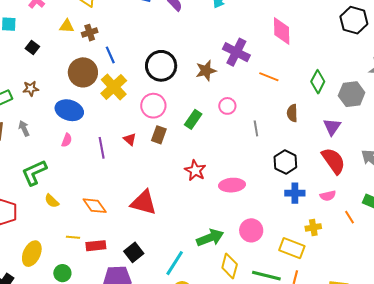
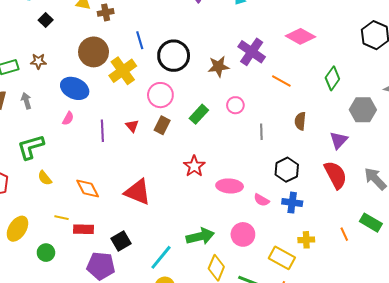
pink diamond: (282, 31) -> (300, 36), turned -68
blue line: (110, 55) -> (140, 40), moved
green diamond: (318, 82) -> (332, 78), moved
pink semicircle: (328, 196) -> (262, 200), moved, turned 35

